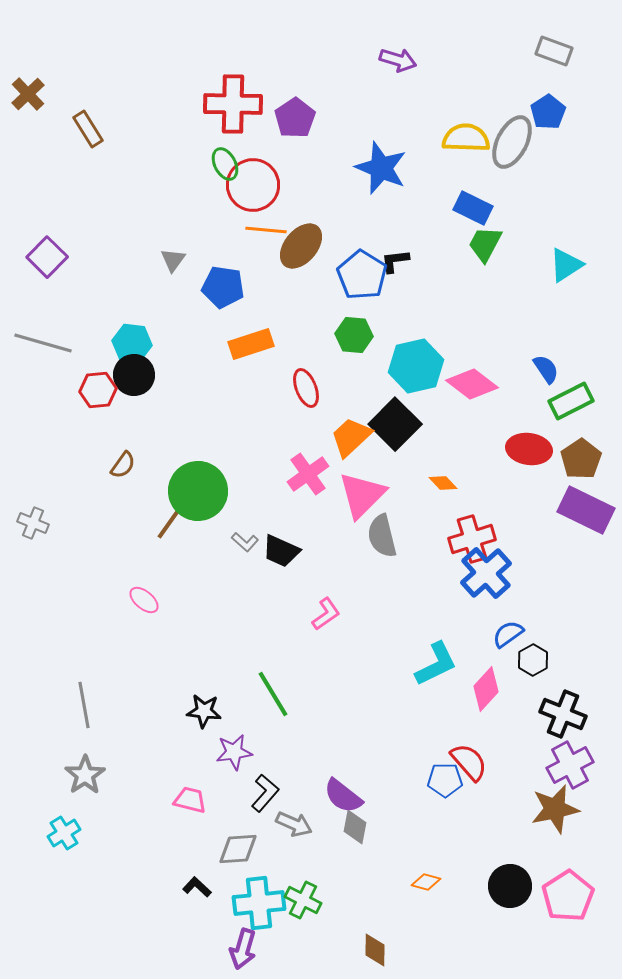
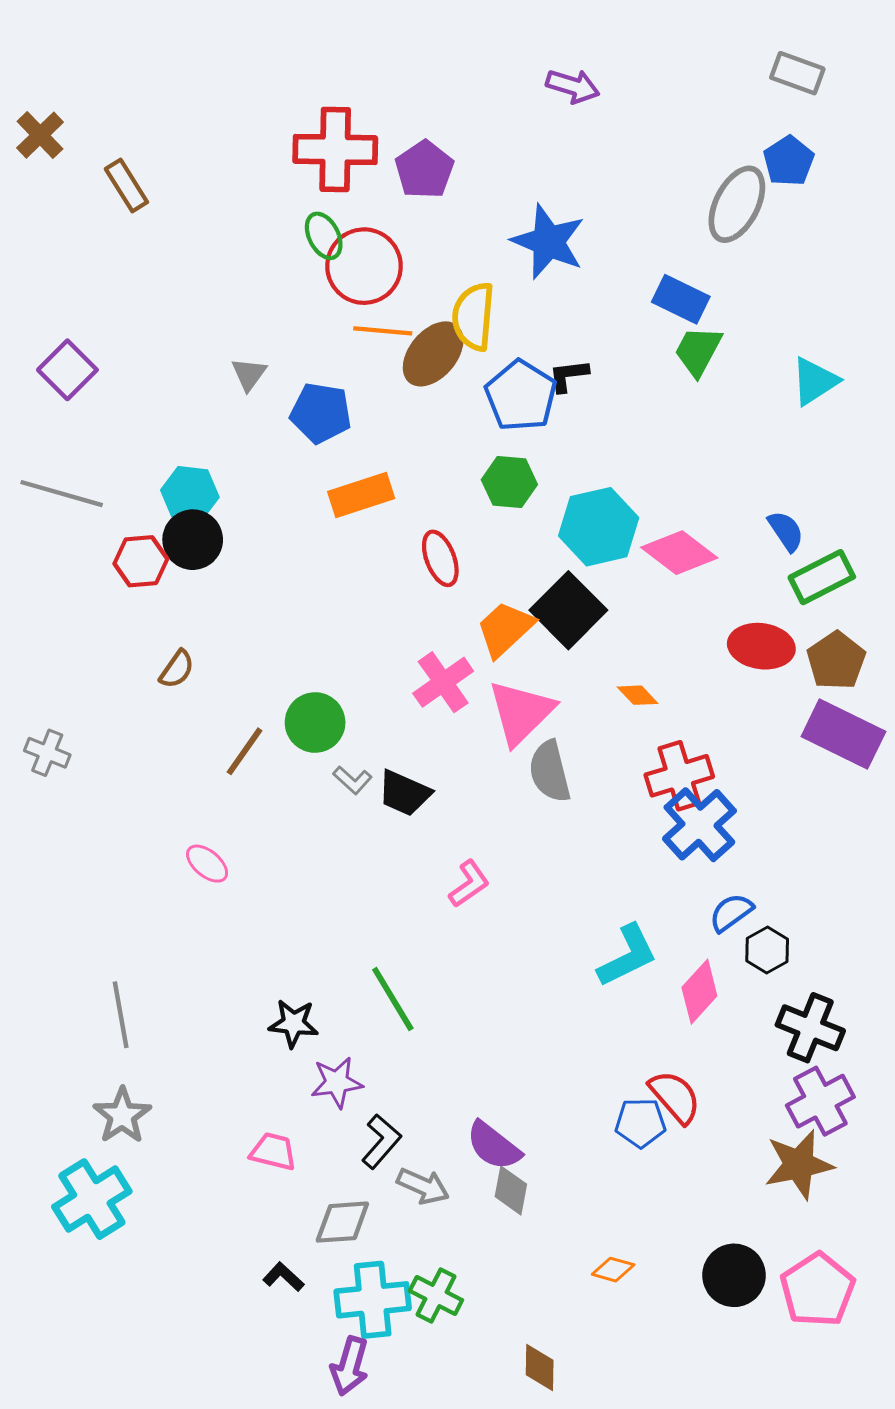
yellow semicircle: (466, 138) -> (473, 317), moved, turned -87
green circle: (198, 491) -> (315, 722), moved, size x0.7
cyan cross: (64, 833) -> (92, 1199), size x1.6

